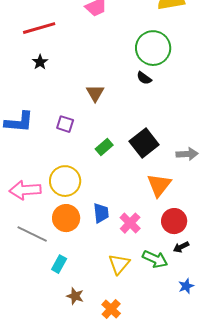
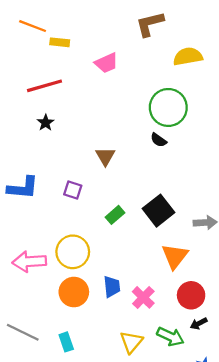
gray line: (32, 234) -> (23, 332), moved
cyan rectangle: (59, 264) -> (66, 342), turned -48

